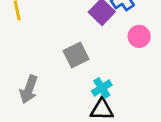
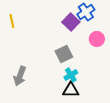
gray square: (76, 55) -> (64, 54), moved

